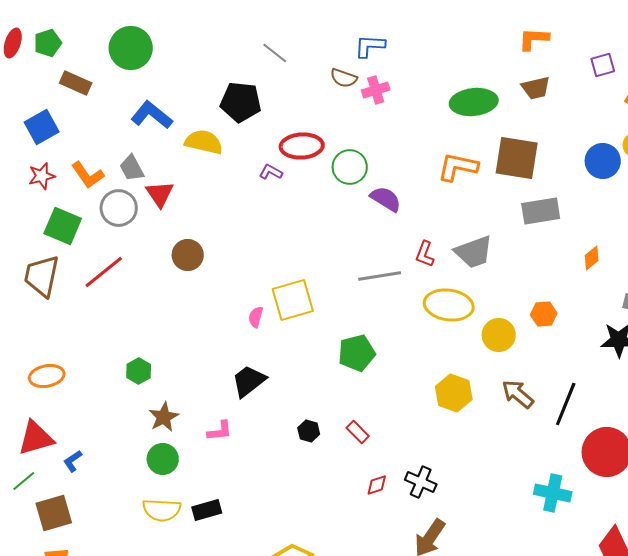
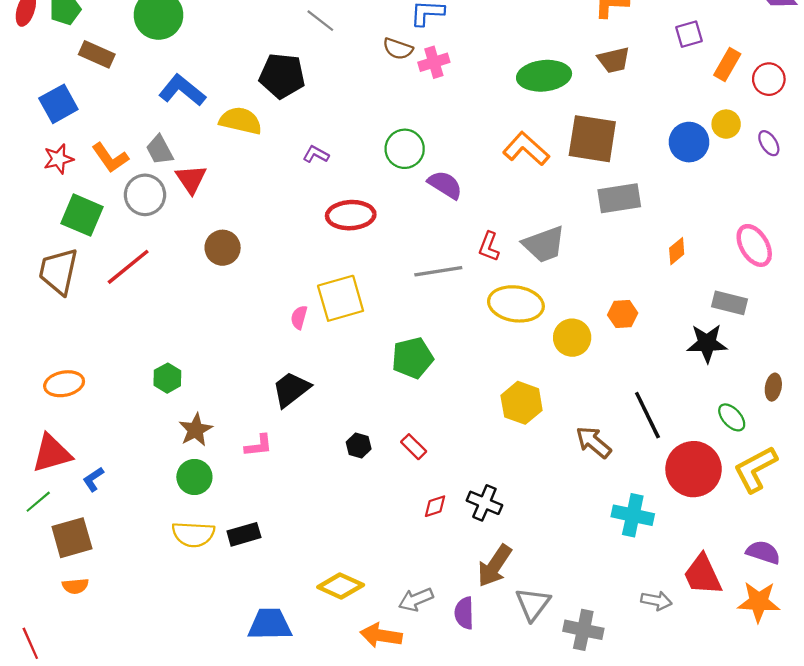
red ellipse: (302, 146) -> (351, 215), moved
orange L-shape: (458, 167) -> (526, 149), turned 30
brown arrow: (518, 394) -> (593, 442), moved
black line: (566, 404) -> (647, 415), turned -48

